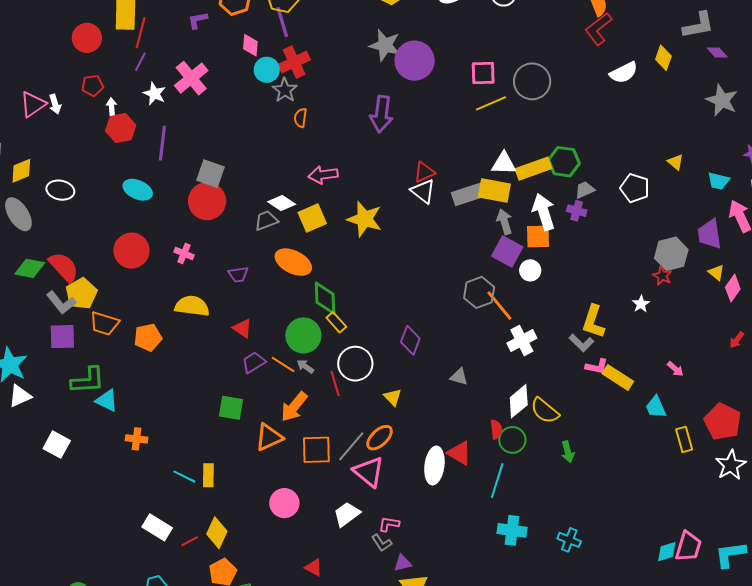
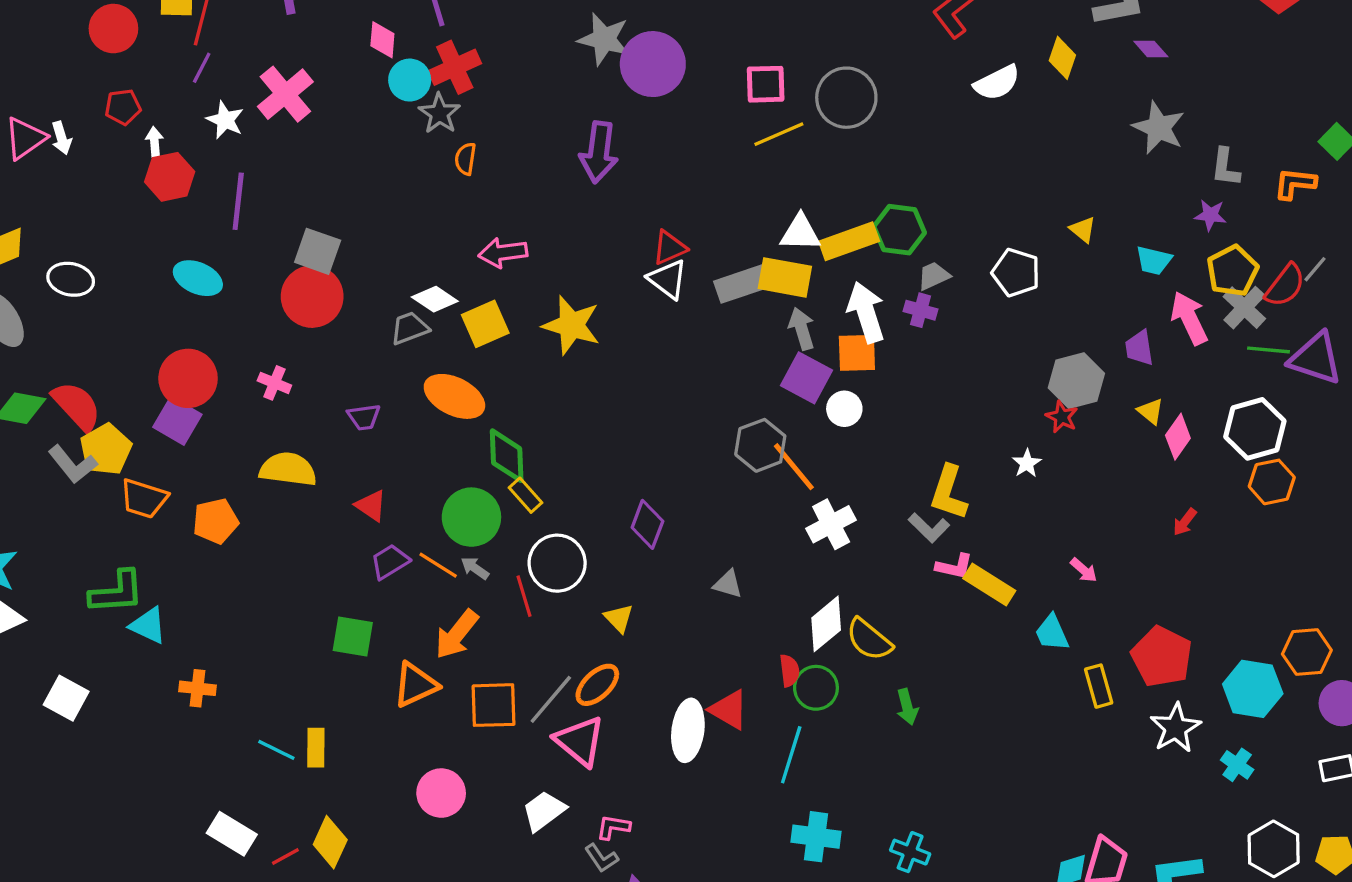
purple trapezoid: (710, 234) -> (1139, 348), size x0.7
purple square: (62, 337) -> (177, 421), moved, turned 32

